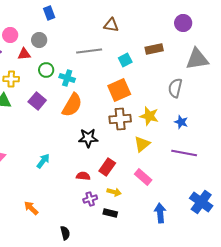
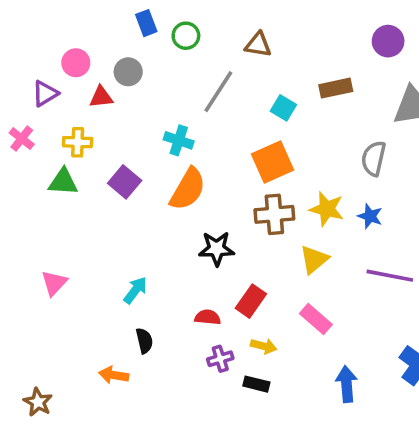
gray line: (89, 51) -> (218, 92), turned -50
cyan square: (125, 60) -> (283, 108), turned -32
green circle: (46, 70) -> (186, 36), moved
blue star: (181, 122) -> (370, 216), moved
orange arrow: (31, 208) -> (114, 375), turned -35
black semicircle: (65, 233) -> (144, 341), moved

